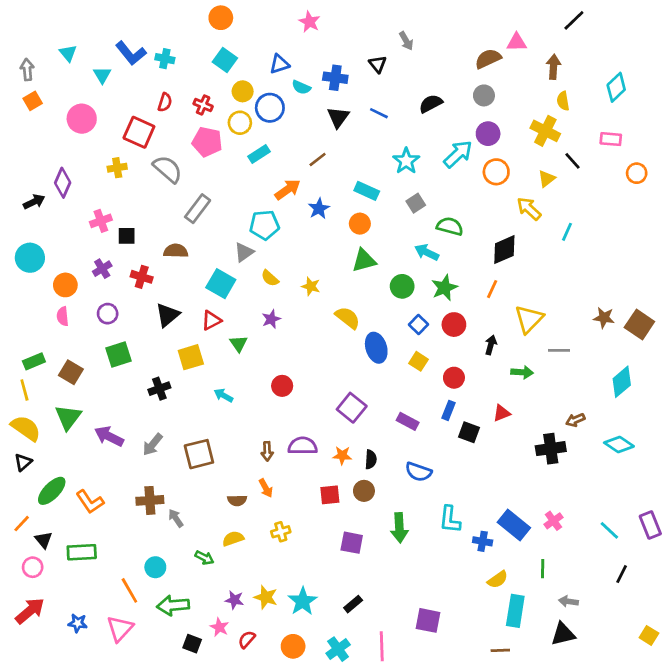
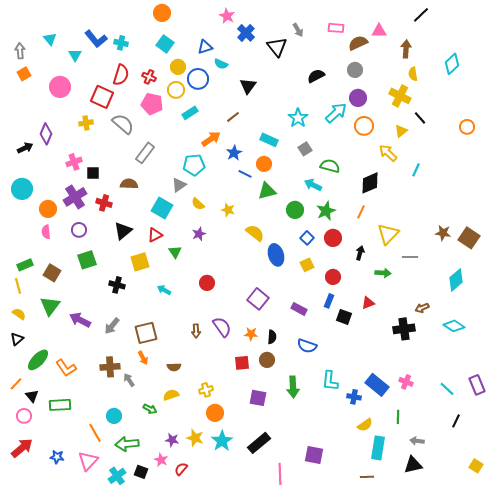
black triangle: (378, 64) -> (277, 47), size x1.5
blue cross: (335, 78) -> (246, 33), moved, turned 36
red semicircle: (165, 102) -> (121, 75), size x1.5
blue line: (379, 113) -> (245, 174), moved
pink rectangle: (611, 139) -> (336, 28), moved
purple cross: (102, 269) -> (75, 197), size x1.6
yellow square: (418, 361) -> (307, 265), turned 32
black cross: (159, 389) -> (117, 285), turned 35
yellow semicircle: (26, 428) -> (19, 314), size x0.6
purple semicircle: (303, 446) -> (222, 327), turned 55
orange arrow: (266, 488) -> (143, 358), moved
pink cross: (553, 521) -> (406, 382), turned -32
black rectangle: (353, 604) -> (259, 443), size x1.6
orange circle: (293, 646) -> (215, 413), moved
cyan cross: (338, 649) -> (117, 476), moved

